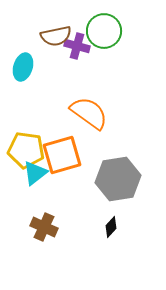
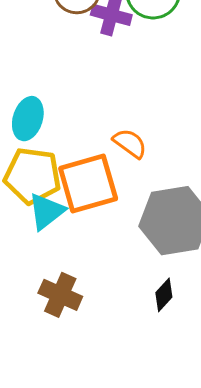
cyan ellipse: (23, 67) -> (28, 119), moved
orange semicircle: (89, 113) -> (130, 143), moved, size x0.6

